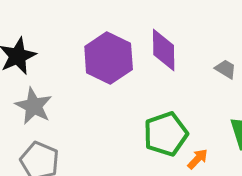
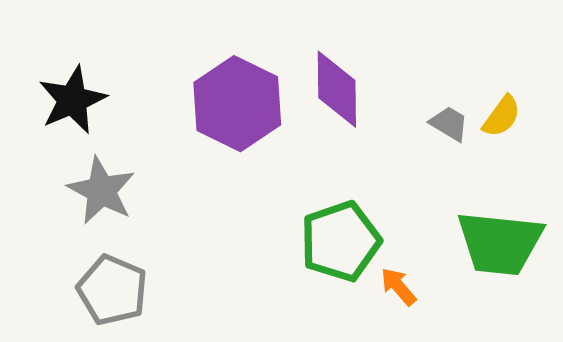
orange arrow: (198, 159) -> (398, 287), turned -85

